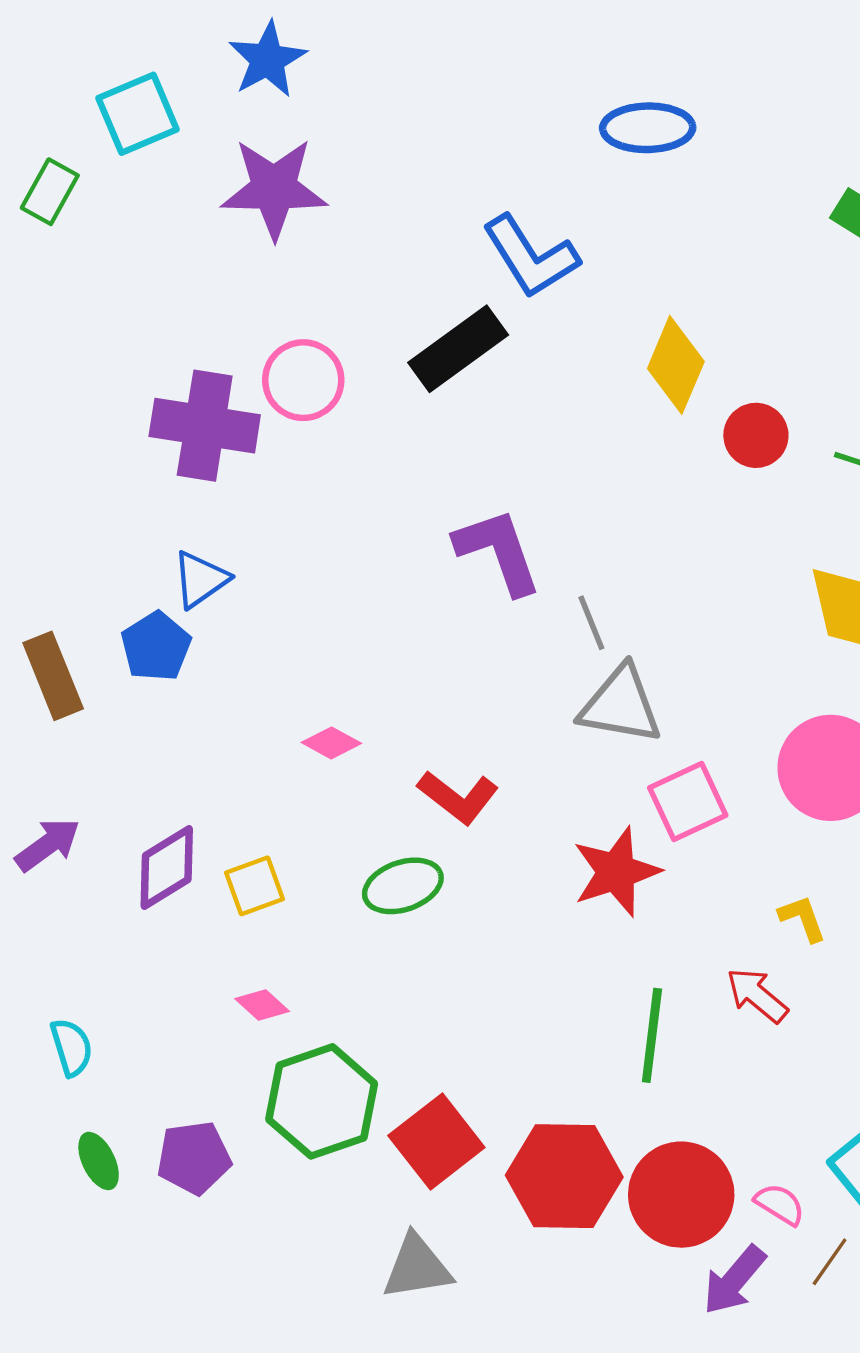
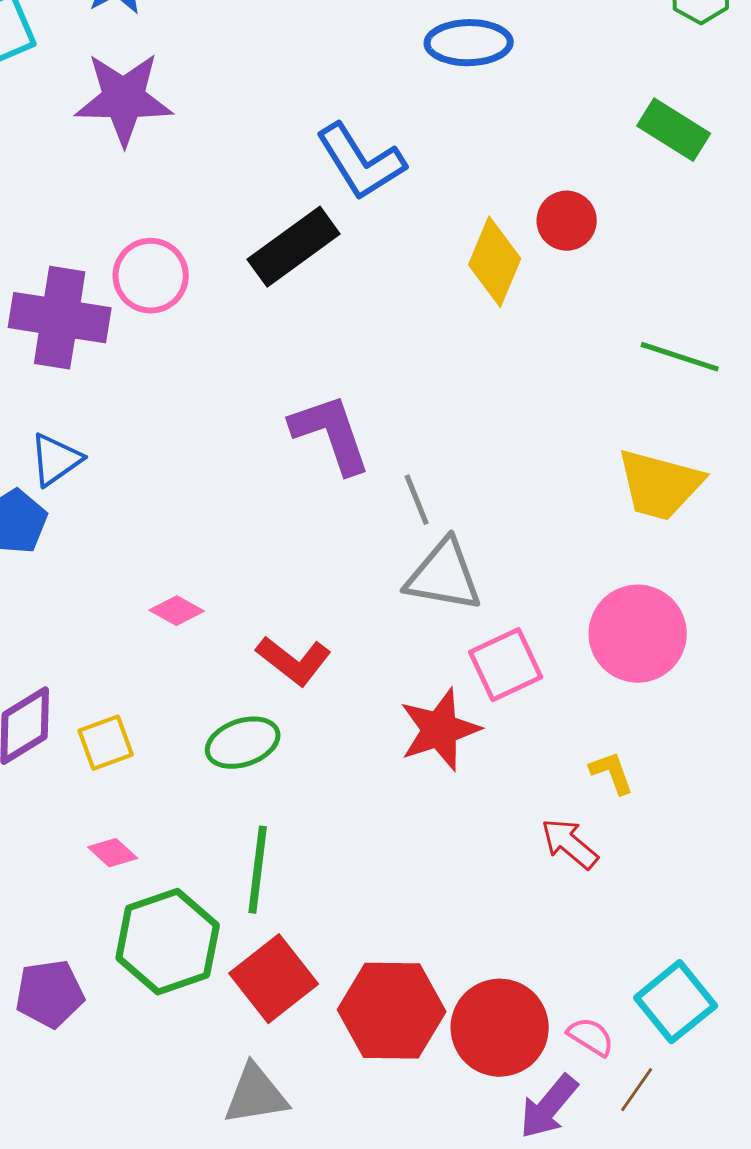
red circle: (756, 435) -> (567, 221), moved
green line: (652, 1035) -> (258, 870), moved

